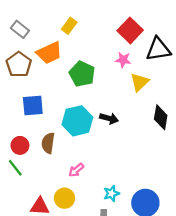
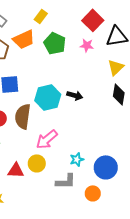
green pentagon: (82, 74) -> (55, 43), moved
yellow triangle: (140, 82) -> (116, 67), moved
brown semicircle: (48, 143) -> (23, 116), size x1.4
pink arrow: (76, 170) -> (47, 139), size x1.6

